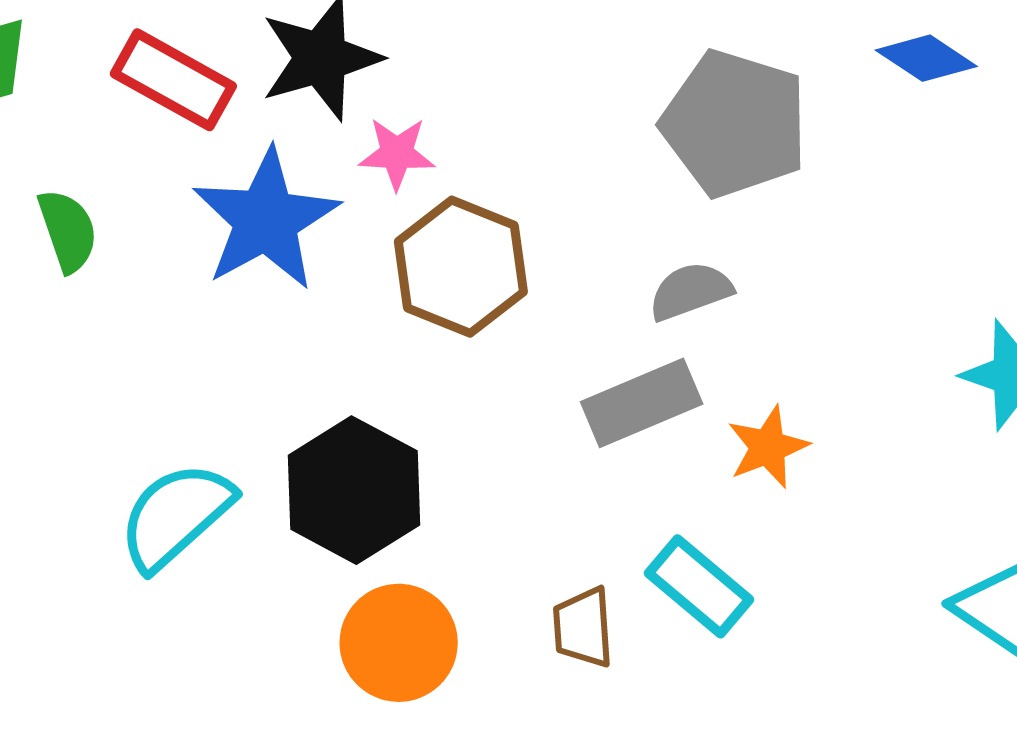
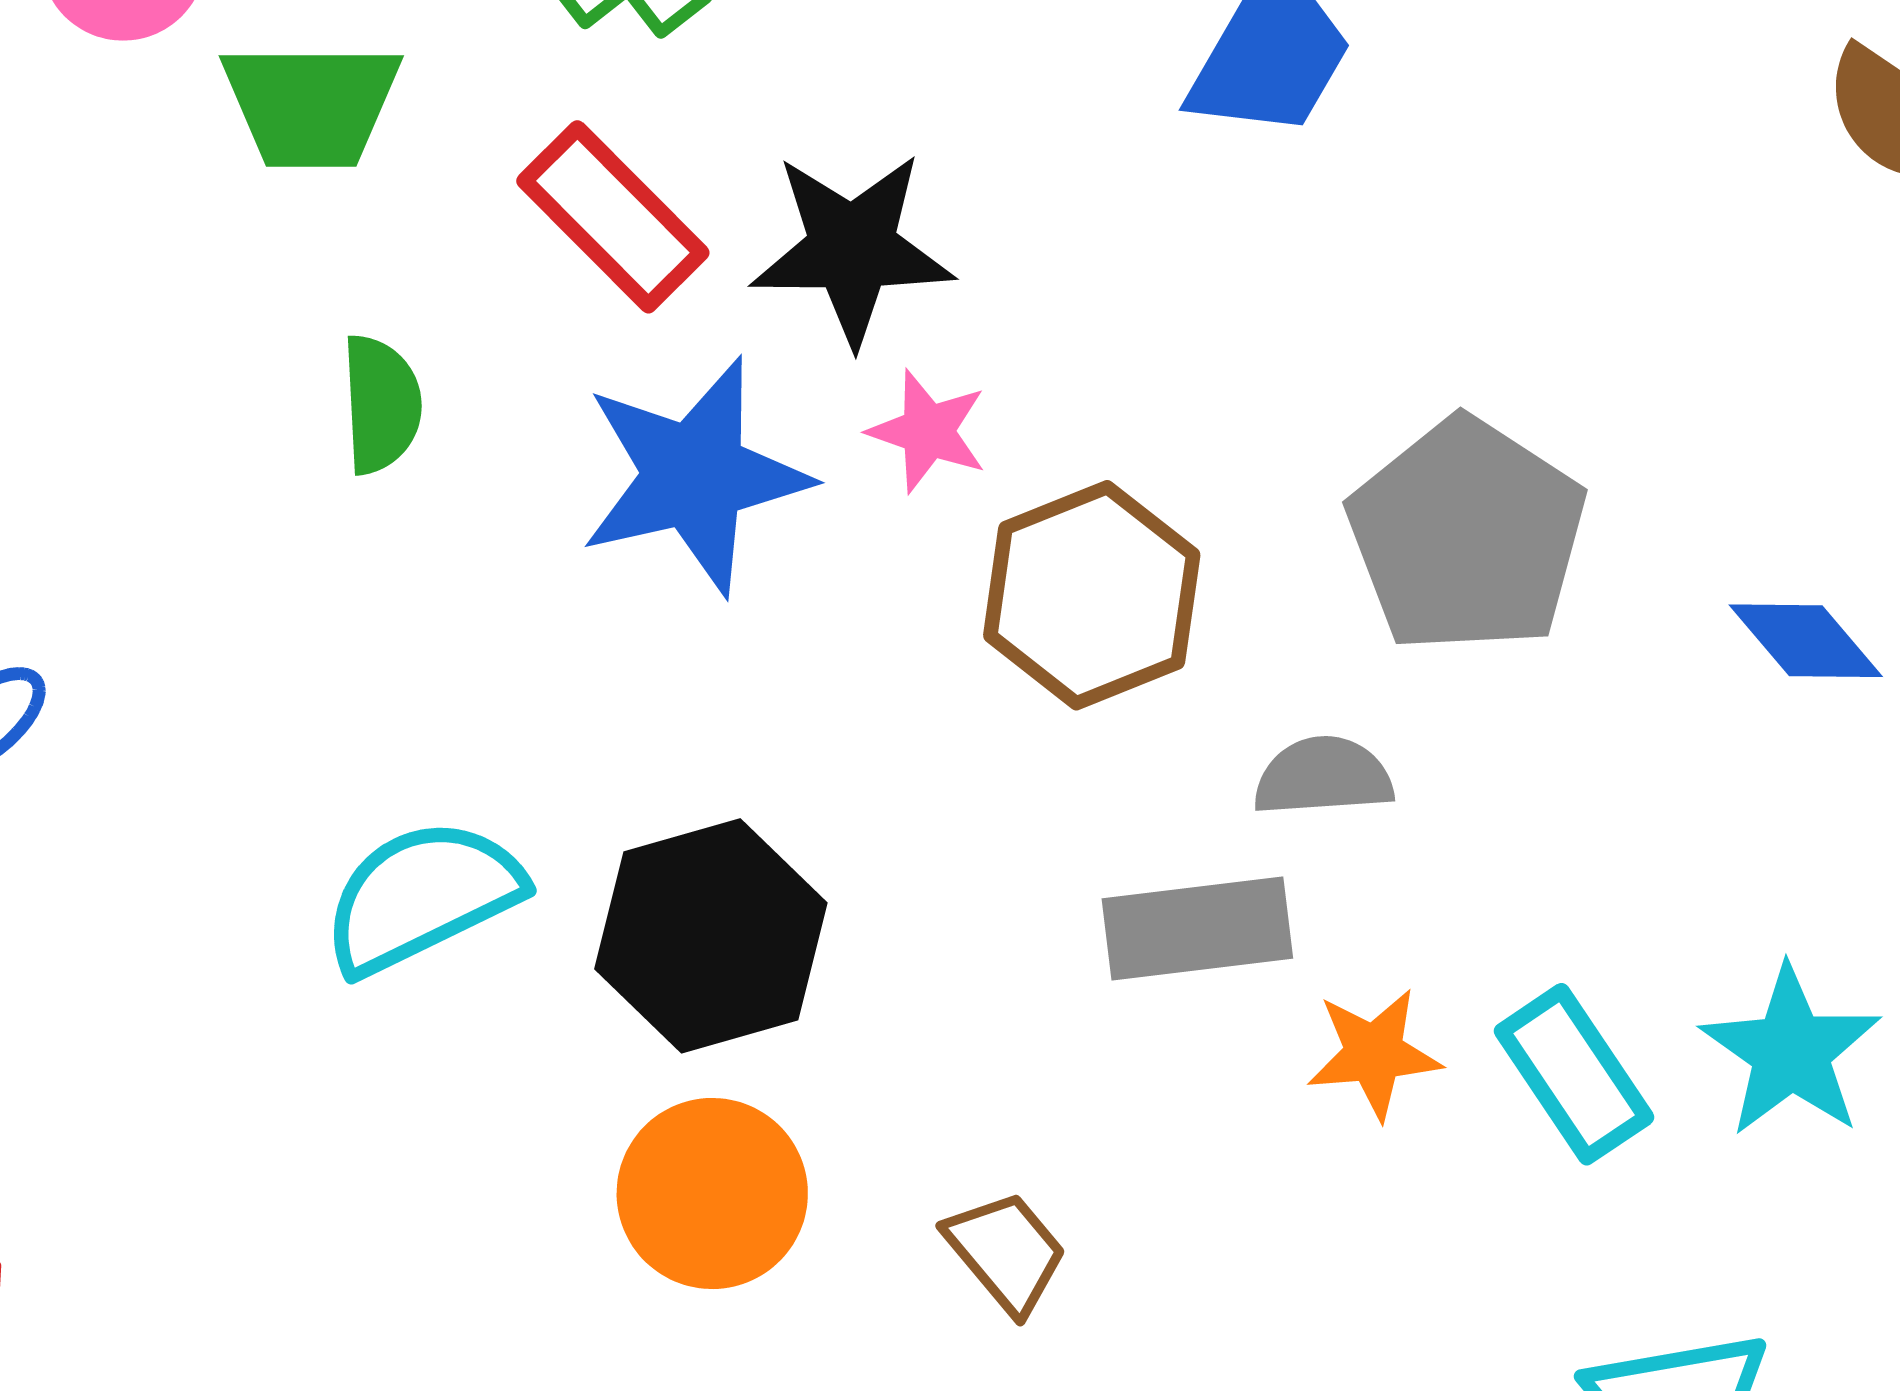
blue diamond: (926, 58) -> (1806, 641), moved
brown hexagon: (461, 267) -> (1092, 595), moved
cyan rectangle: (699, 586) -> (1574, 1074), moved
brown trapezoid: (583, 628) -> (1006, 1252), turned 128

